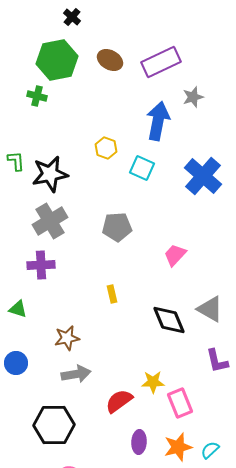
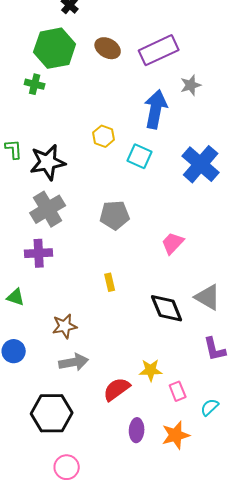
pink rectangle: (180, 403) -> (178, 391), size x0.7
cyan semicircle: (210, 450) -> (210, 407), moved

